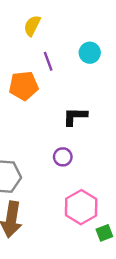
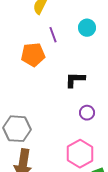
purple circle: (63, 157) -> (87, 113), moved

